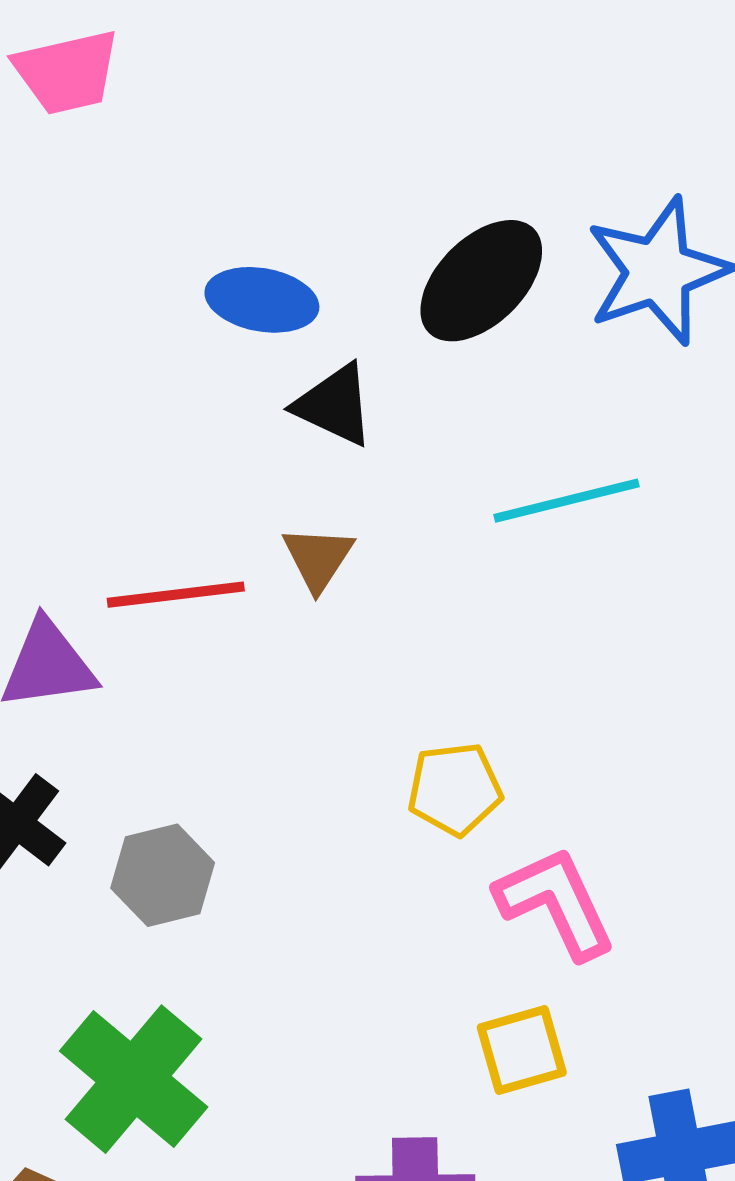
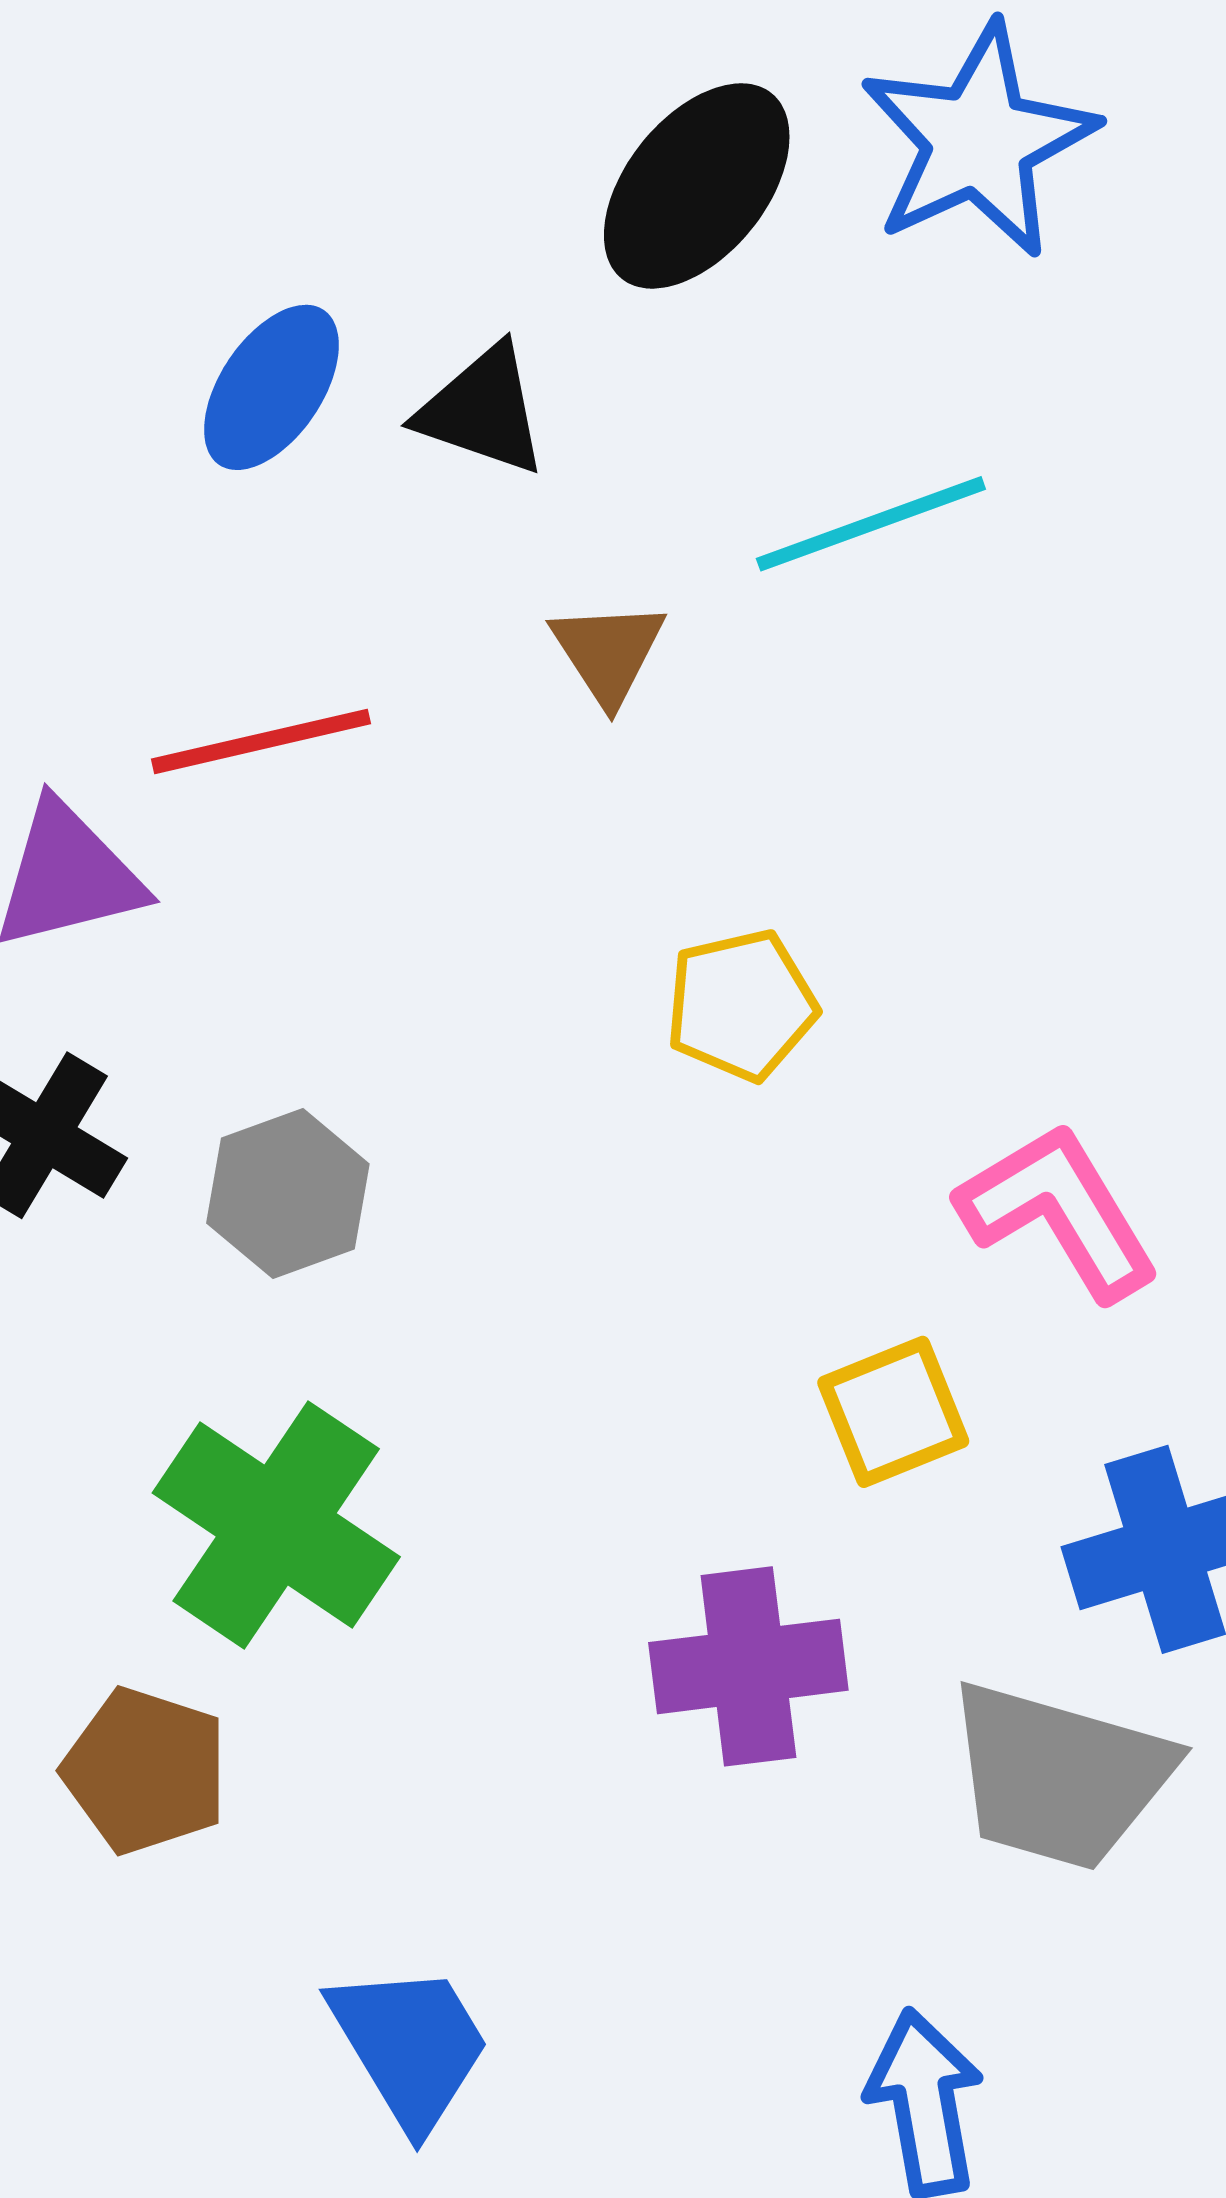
blue ellipse: (262, 300) -> (271, 387), moved, turned -60
brown triangle: (318, 558) -> (608, 652), moved
pink L-shape: (556, 903) -> (1059, 1211), moved

